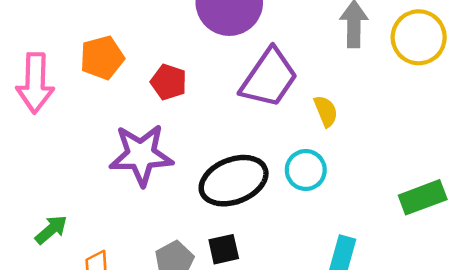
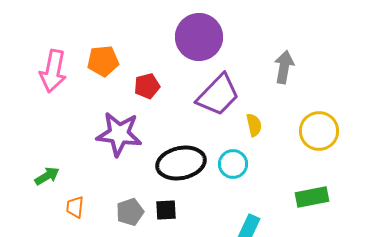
yellow circle: (419, 37) -> (319, 131), moved
red pentagon: (169, 82) -> (147, 86), turned 30

